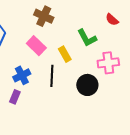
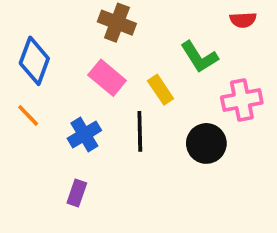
red semicircle: (112, 20) -> (243, 20), turned -40
purple rectangle: (15, 97) -> (77, 193), moved

